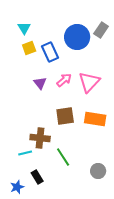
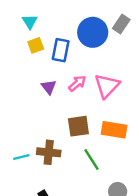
blue rectangle: (50, 52) -> (61, 50), turned 36
cyan line: (25, 153) -> (21, 157), moved
green line: (63, 157) -> (91, 159), moved

